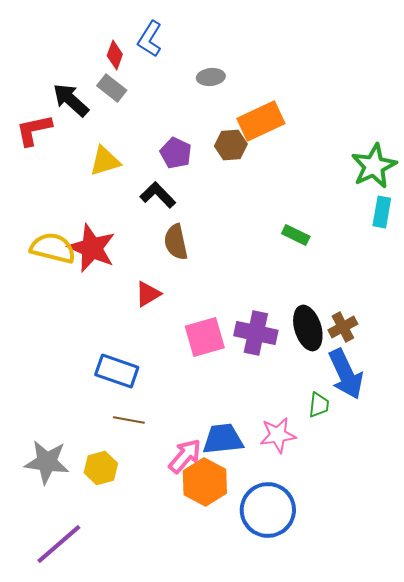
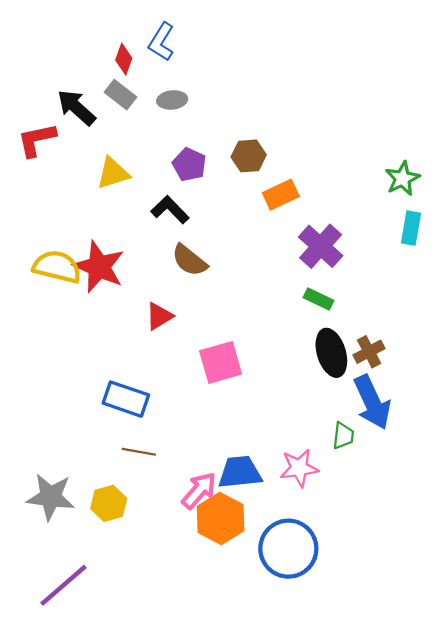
gray ellipse: (211, 77) -> (172, 100), moved
orange rectangle: (261, 121) -> (281, 195), moved, size x0.7
green star: (374, 166) -> (402, 179), size x0.7
green rectangle: (296, 235) -> (318, 299), moved
brown semicircle: (176, 242) -> (189, 260), turned -39
purple cross: (256, 333) -> (321, 246), moved, turned 30

